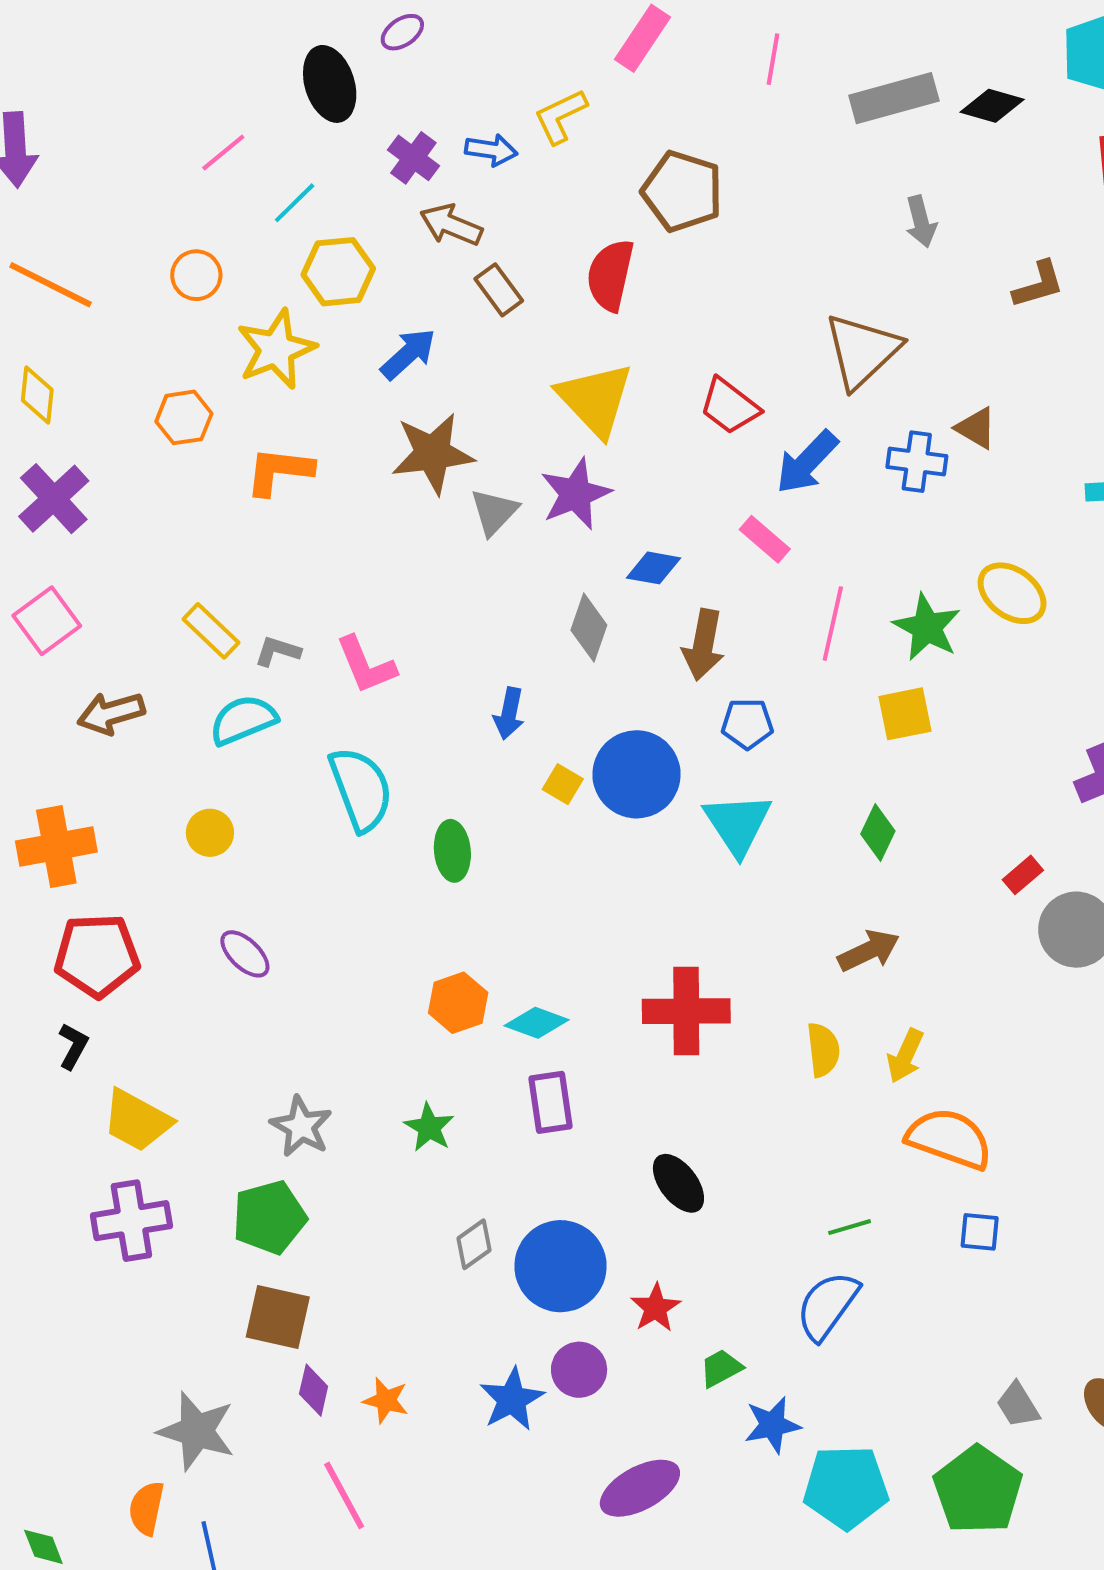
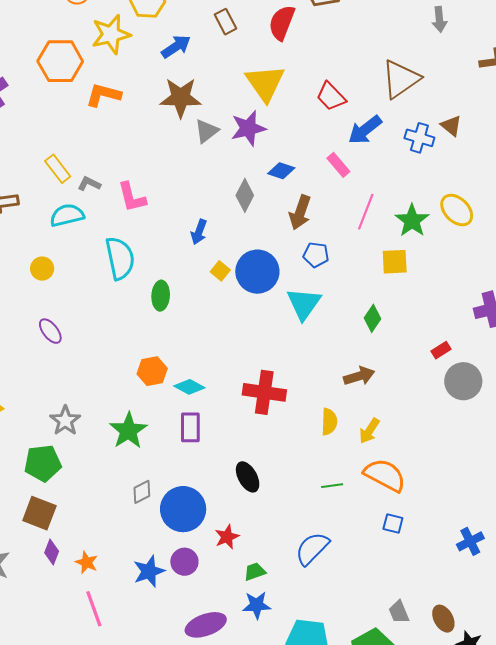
orange hexagon: (184, 417) -> (60, 61), size x1.6
green star: (429, 1127) -> (128, 431), size x1.5
green line: (850, 1227) -> (332, 486), moved
blue star: (772, 1425) -> (257, 605), moved
pink line: (344, 1495) -> (94, 609), moved

